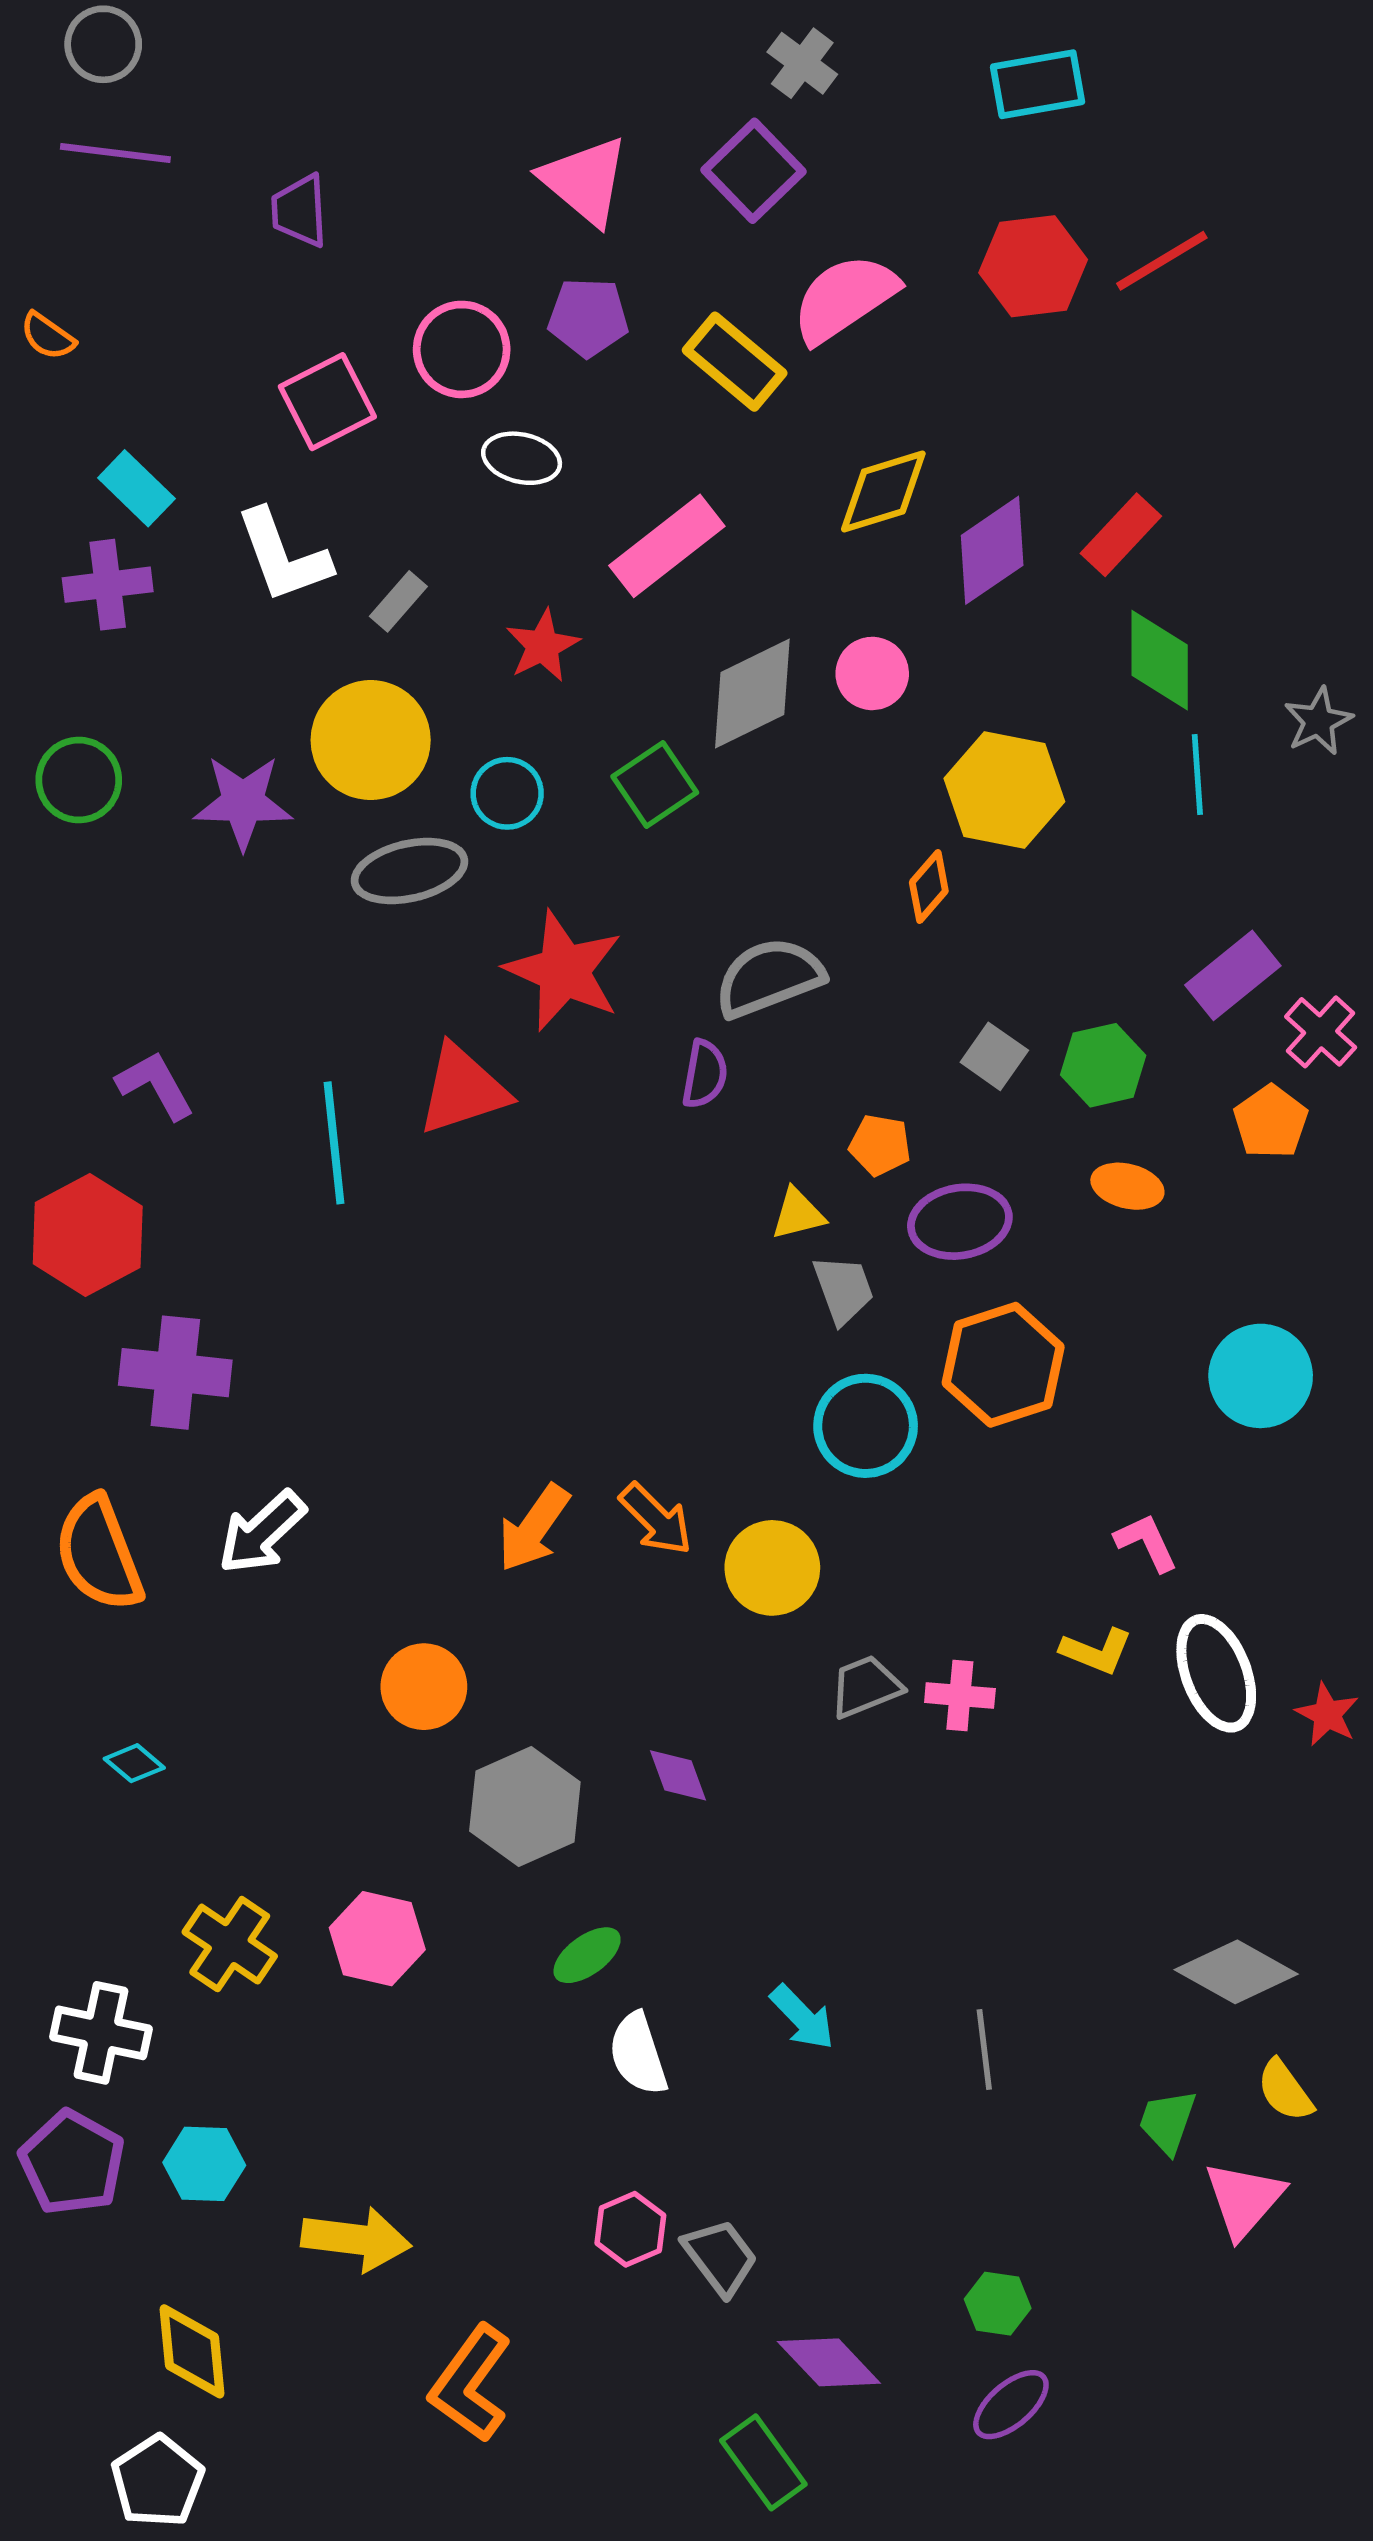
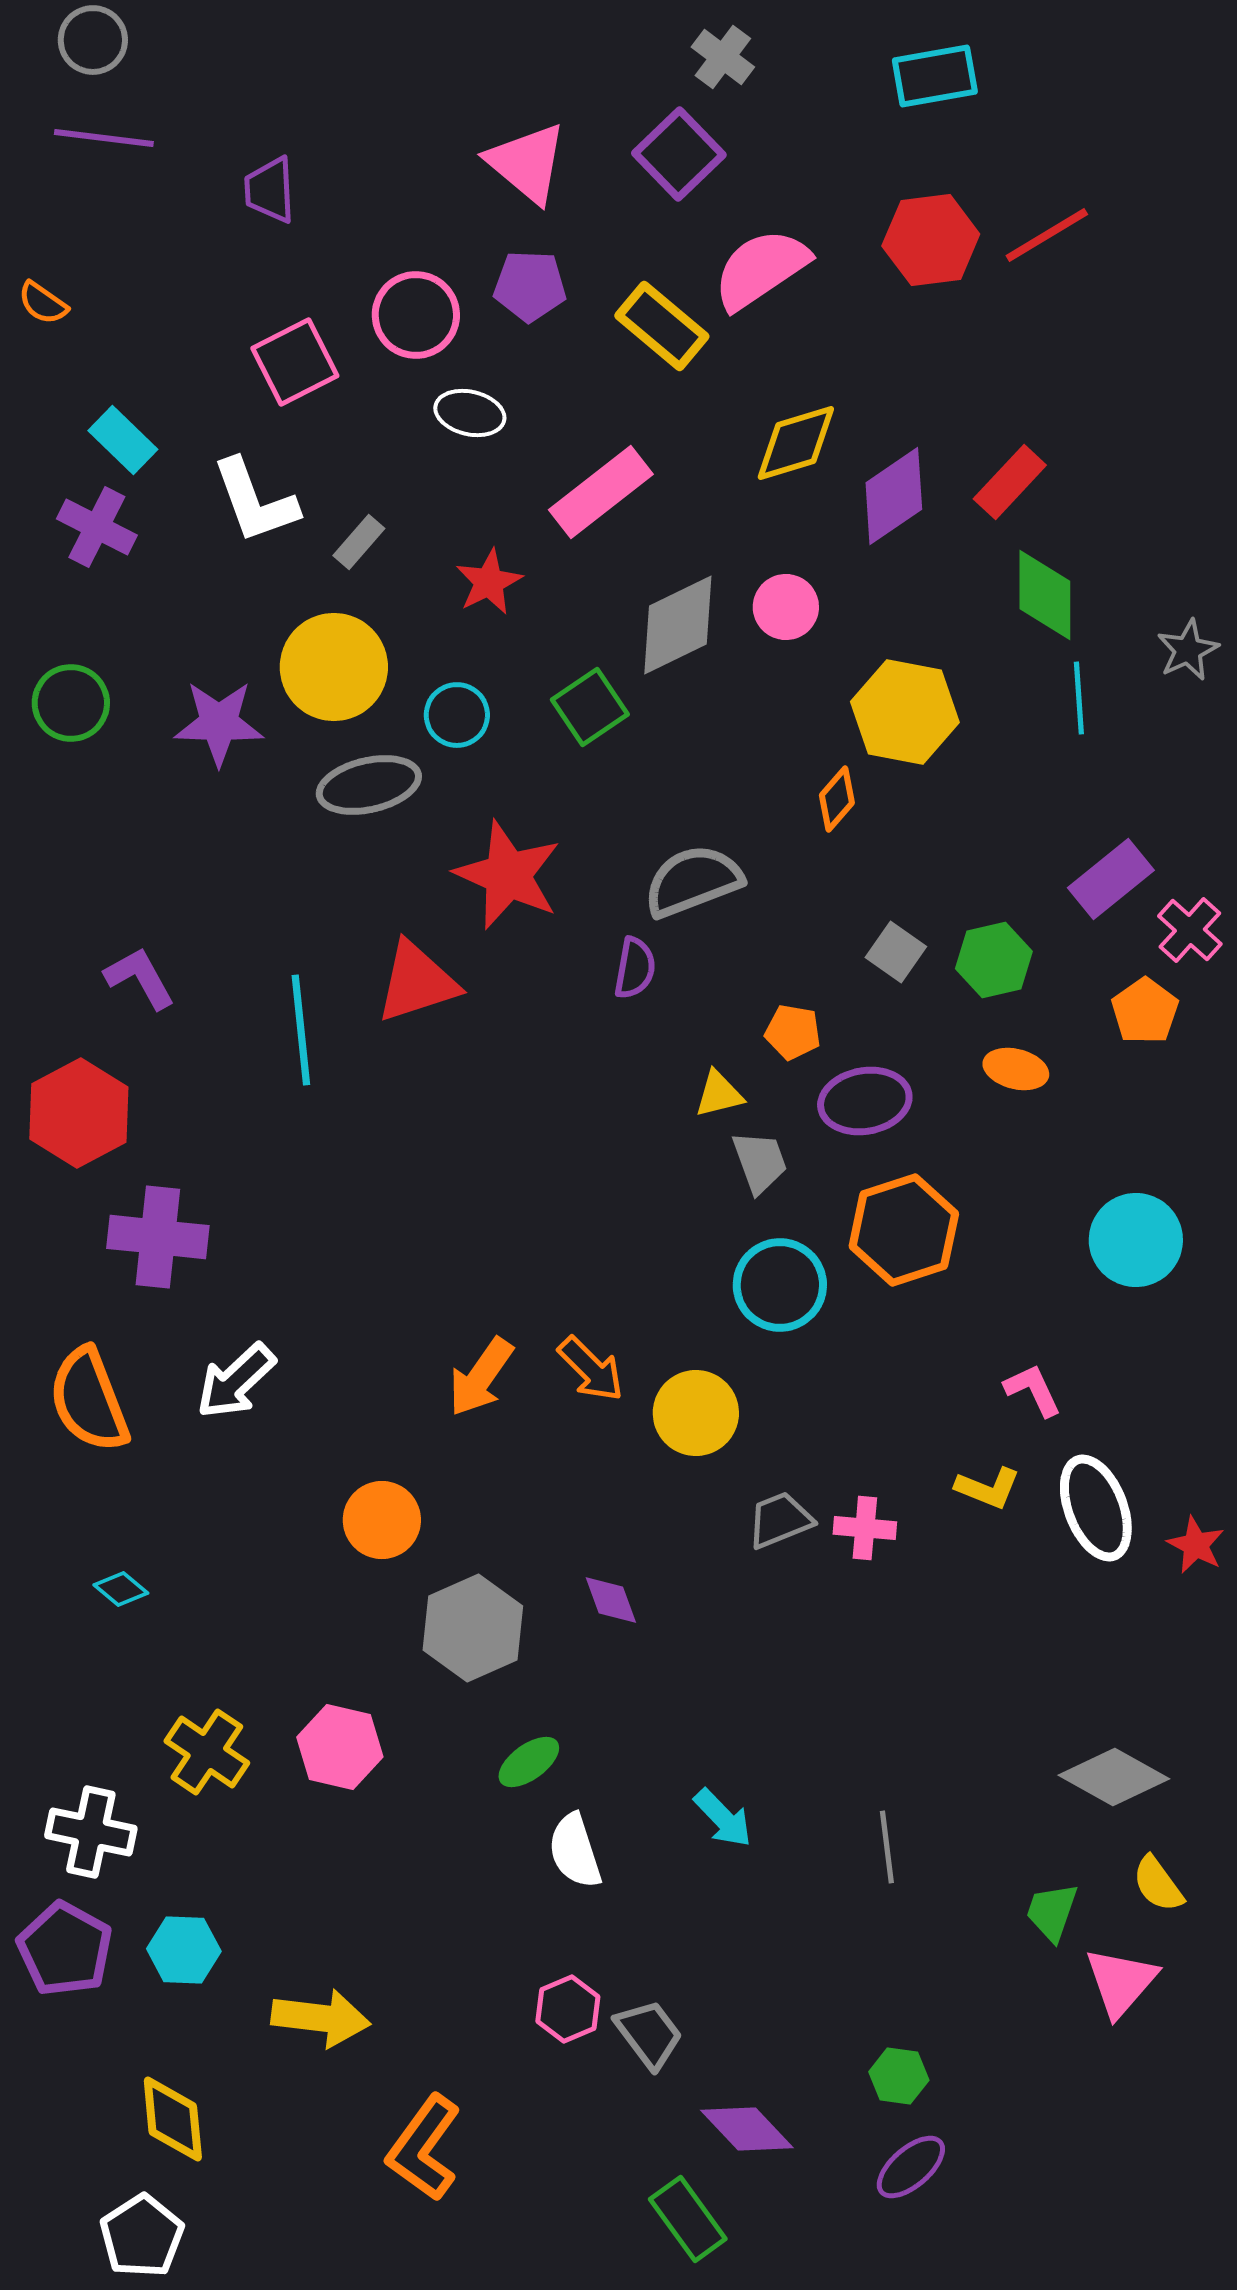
purple cross: (108, 585) -> (97, 527), turned 34

